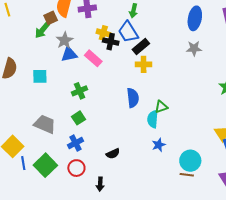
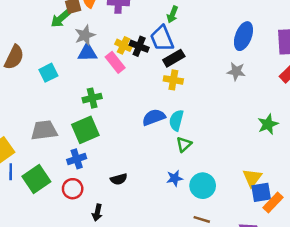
yellow cross: (103, 33) -> (123, 45), moved
cyan square: (40, 76) -> (48, 73), turned -35
blue semicircle: (133, 98) -> (154, 117), turned -114
green triangle: (161, 107) -> (184, 144), moved, turned -32
green square: (79, 118) -> (85, 130), size x1.6
cyan semicircle: (153, 119) -> (176, 120), moved
gray trapezoid: (45, 124) -> (44, 130), turned -40
cyan circle: (190, 161) -> (203, 186), moved

